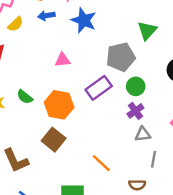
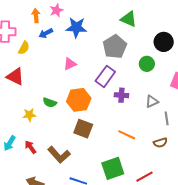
green triangle: (147, 31) -> (129, 19), turned -30
green circle: (136, 86) -> (147, 64), moved
purple cross: (135, 111) -> (121, 95), moved, turned -32

